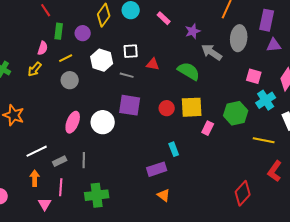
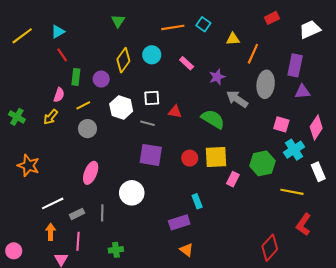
white circle: (103, 122) -> (132, 193), moved
green cross: (97, 195) -> (116, 250), size x0.6

